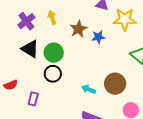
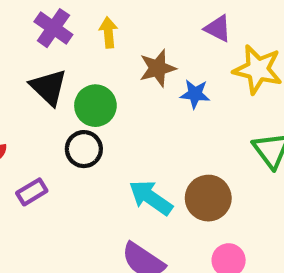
purple cross: (26, 21) -> (53, 28), turned -30
cyan arrow: (88, 89) -> (151, 198), size x1.5
purple rectangle: (33, 99) -> (32, 192), turned 32

